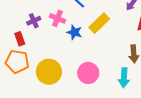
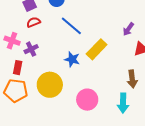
pink cross: (57, 18) -> (12, 41), moved
red rectangle: (20, 39) -> (18, 68), turned 32
yellow circle: (49, 72) -> (50, 85), moved

